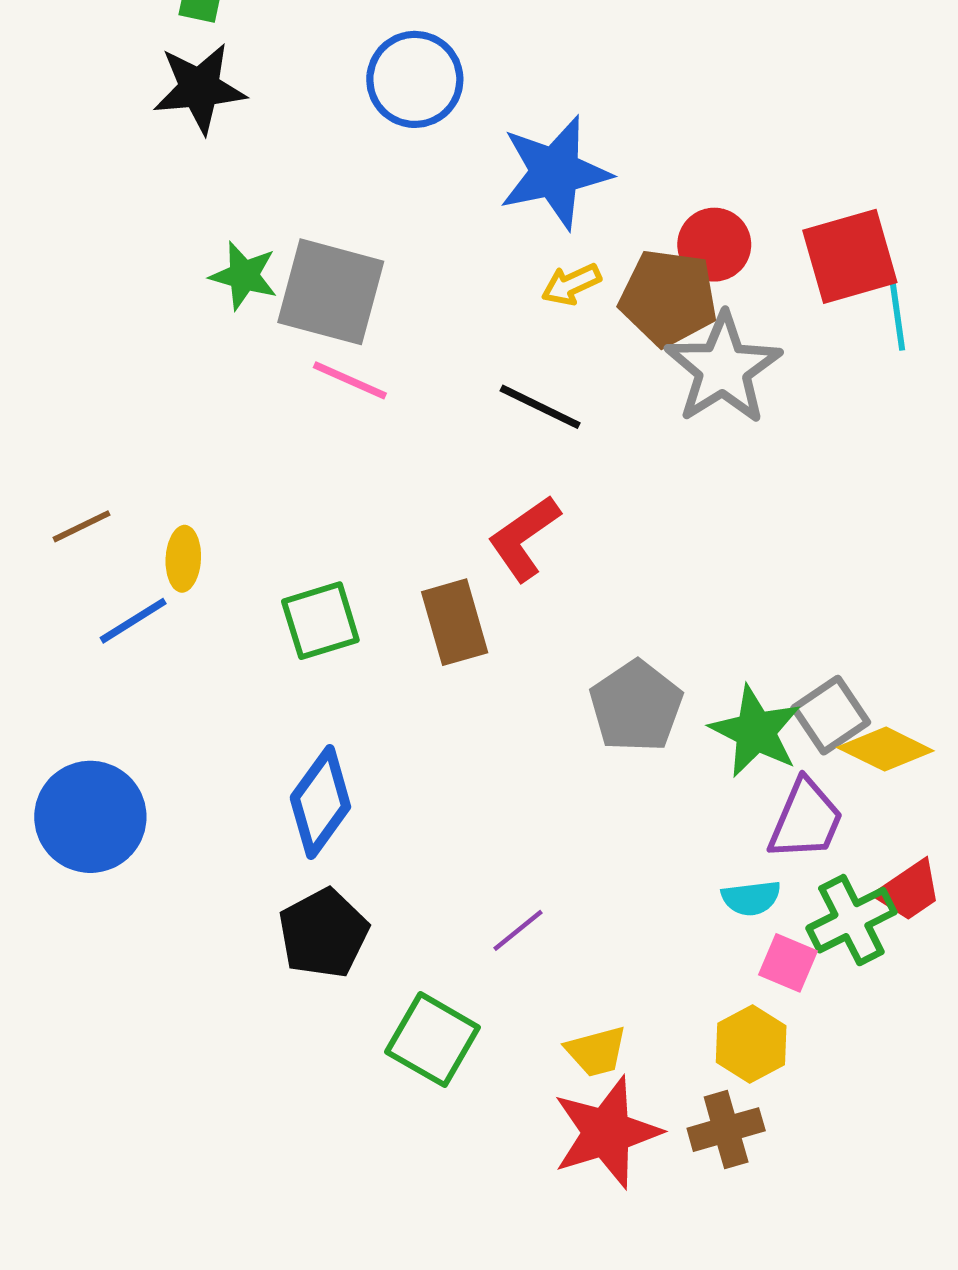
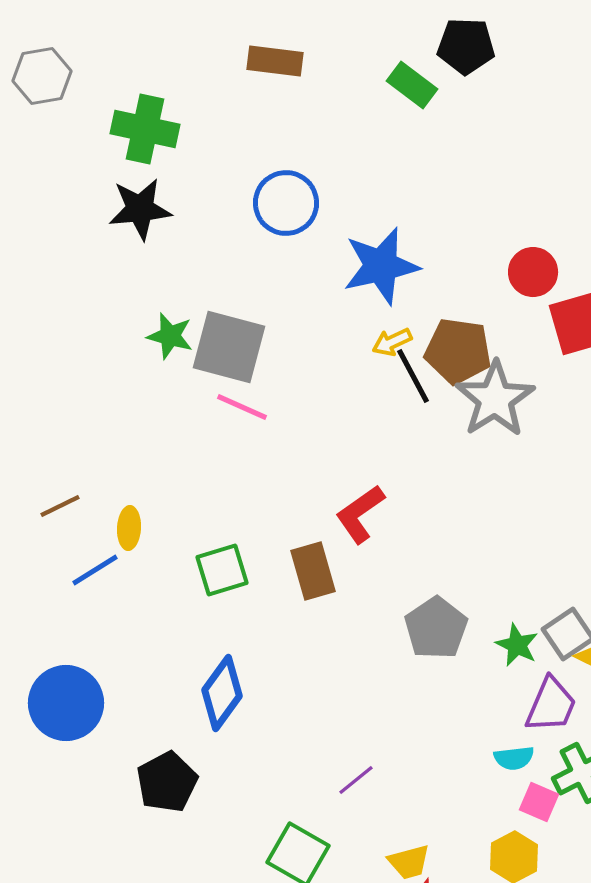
red circle: (714, 245) -> (533, 272), moved
black line: (540, 407) -> (413, 376), moved, turned 36
green star: (756, 731) -> (517, 645), size x0.7
black pentagon: (323, 933) -> (167, 782), moved

